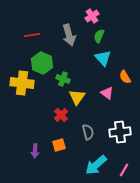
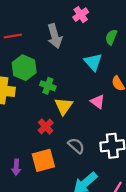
green semicircle: (99, 36) -> (111, 37), moved
gray semicircle: (88, 132) -> (76, 146), turned -35
orange square: (59, 145) -> (43, 160), size x1.5

